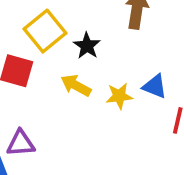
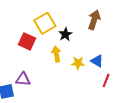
yellow arrow: (76, 85) -> (56, 54), turned 42

